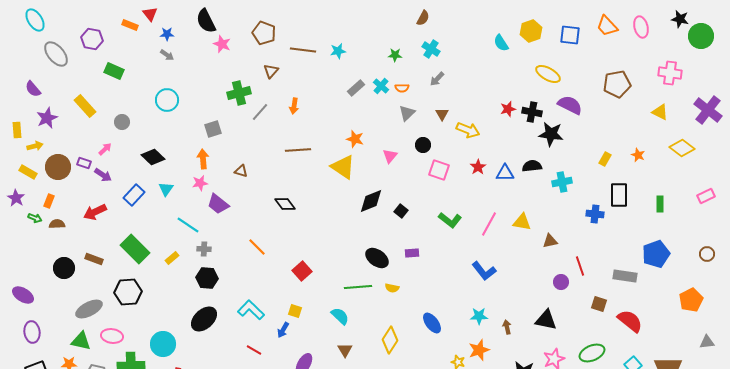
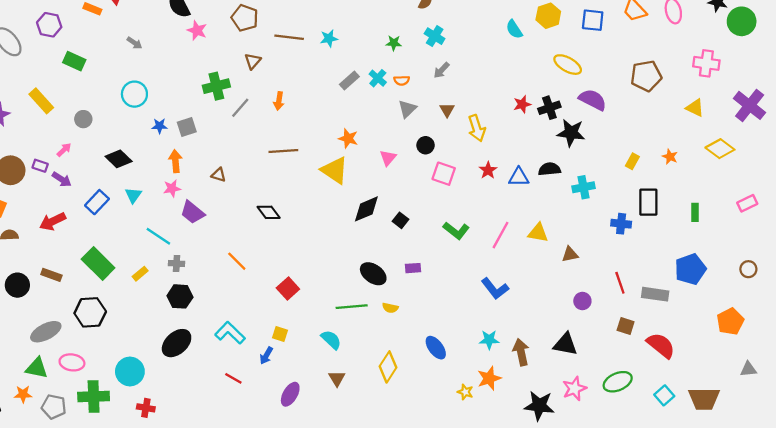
blue star: (167, 34) -> (159, 126), moved
black cross: (532, 112) -> (549, 108), turned -30
yellow arrow: (468, 130) -> (477, 128), turned 50
red line: (580, 266) -> (620, 283), moved
brown arrow: (507, 327) -> (521, 352), size x1.6

